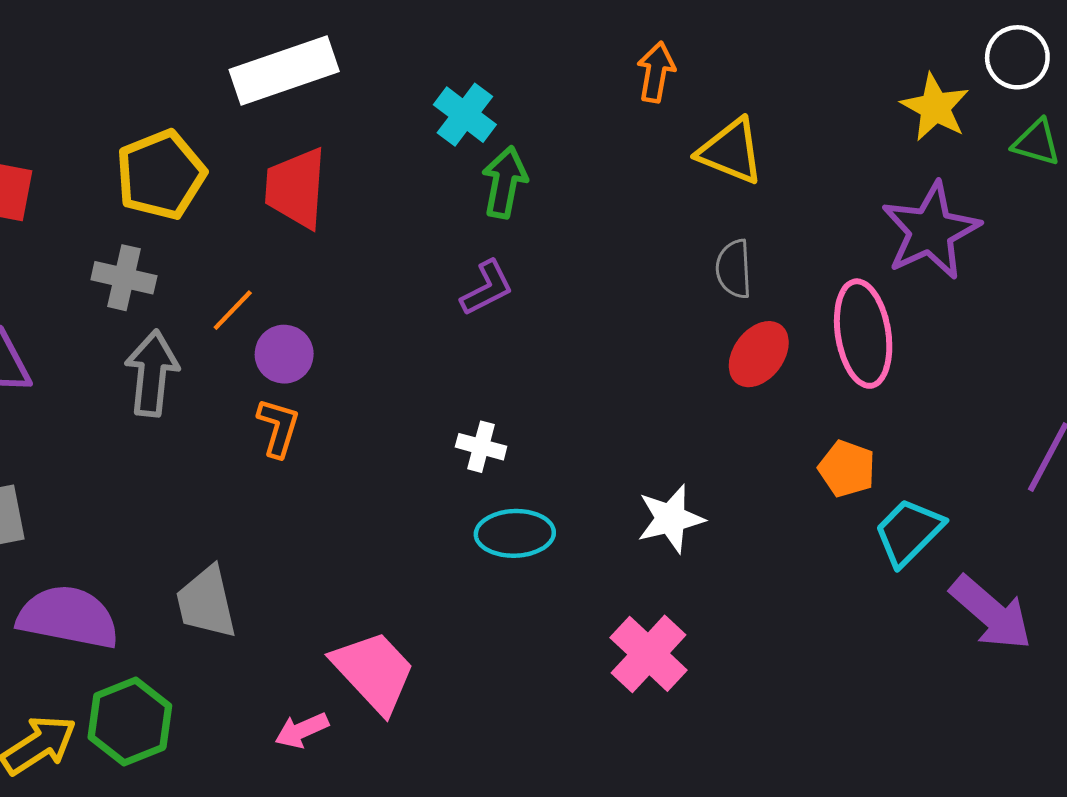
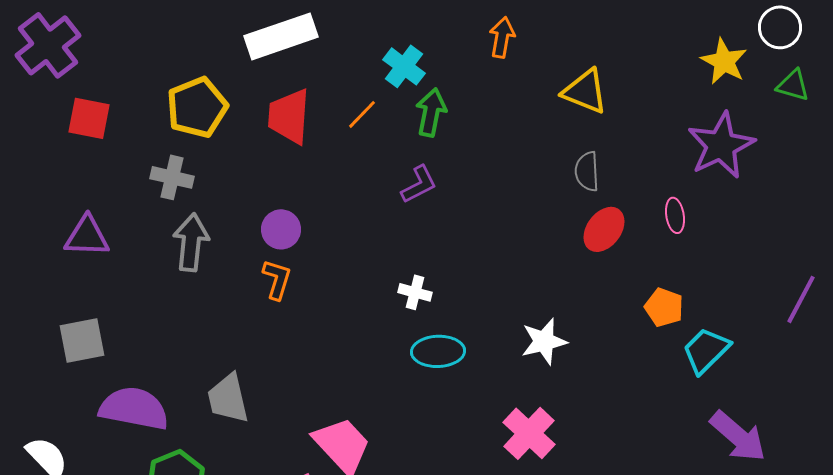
orange arrow: (656, 72) -> (502, 37), moved
orange line: (233, 310) -> (362, 114), moved
pink ellipse: (863, 334) -> (675, 215), size x0.5
purple arrow: (991, 613) -> (738, 436), moved

